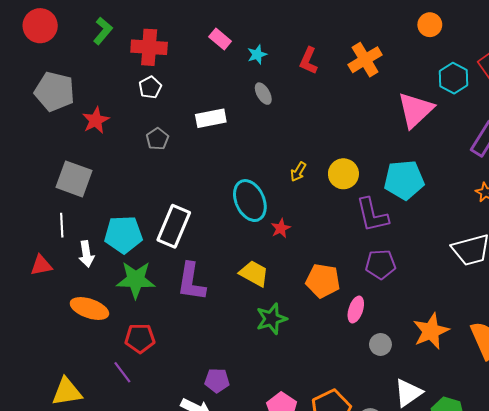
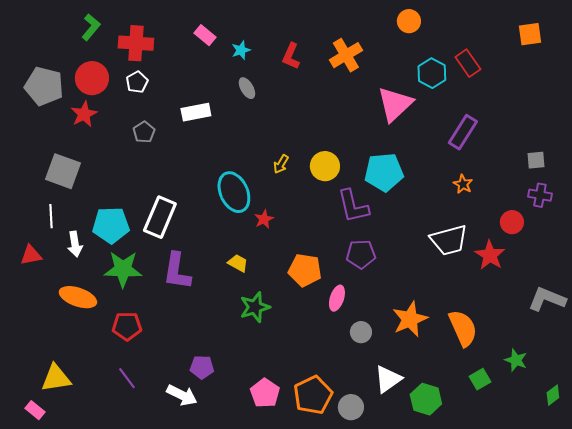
red circle: (40, 26) -> (92, 78), moved
yellow trapezoid: (254, 274) -> (238, 263), size x0.7
purple line: (122, 372) -> (127, 378), moved

